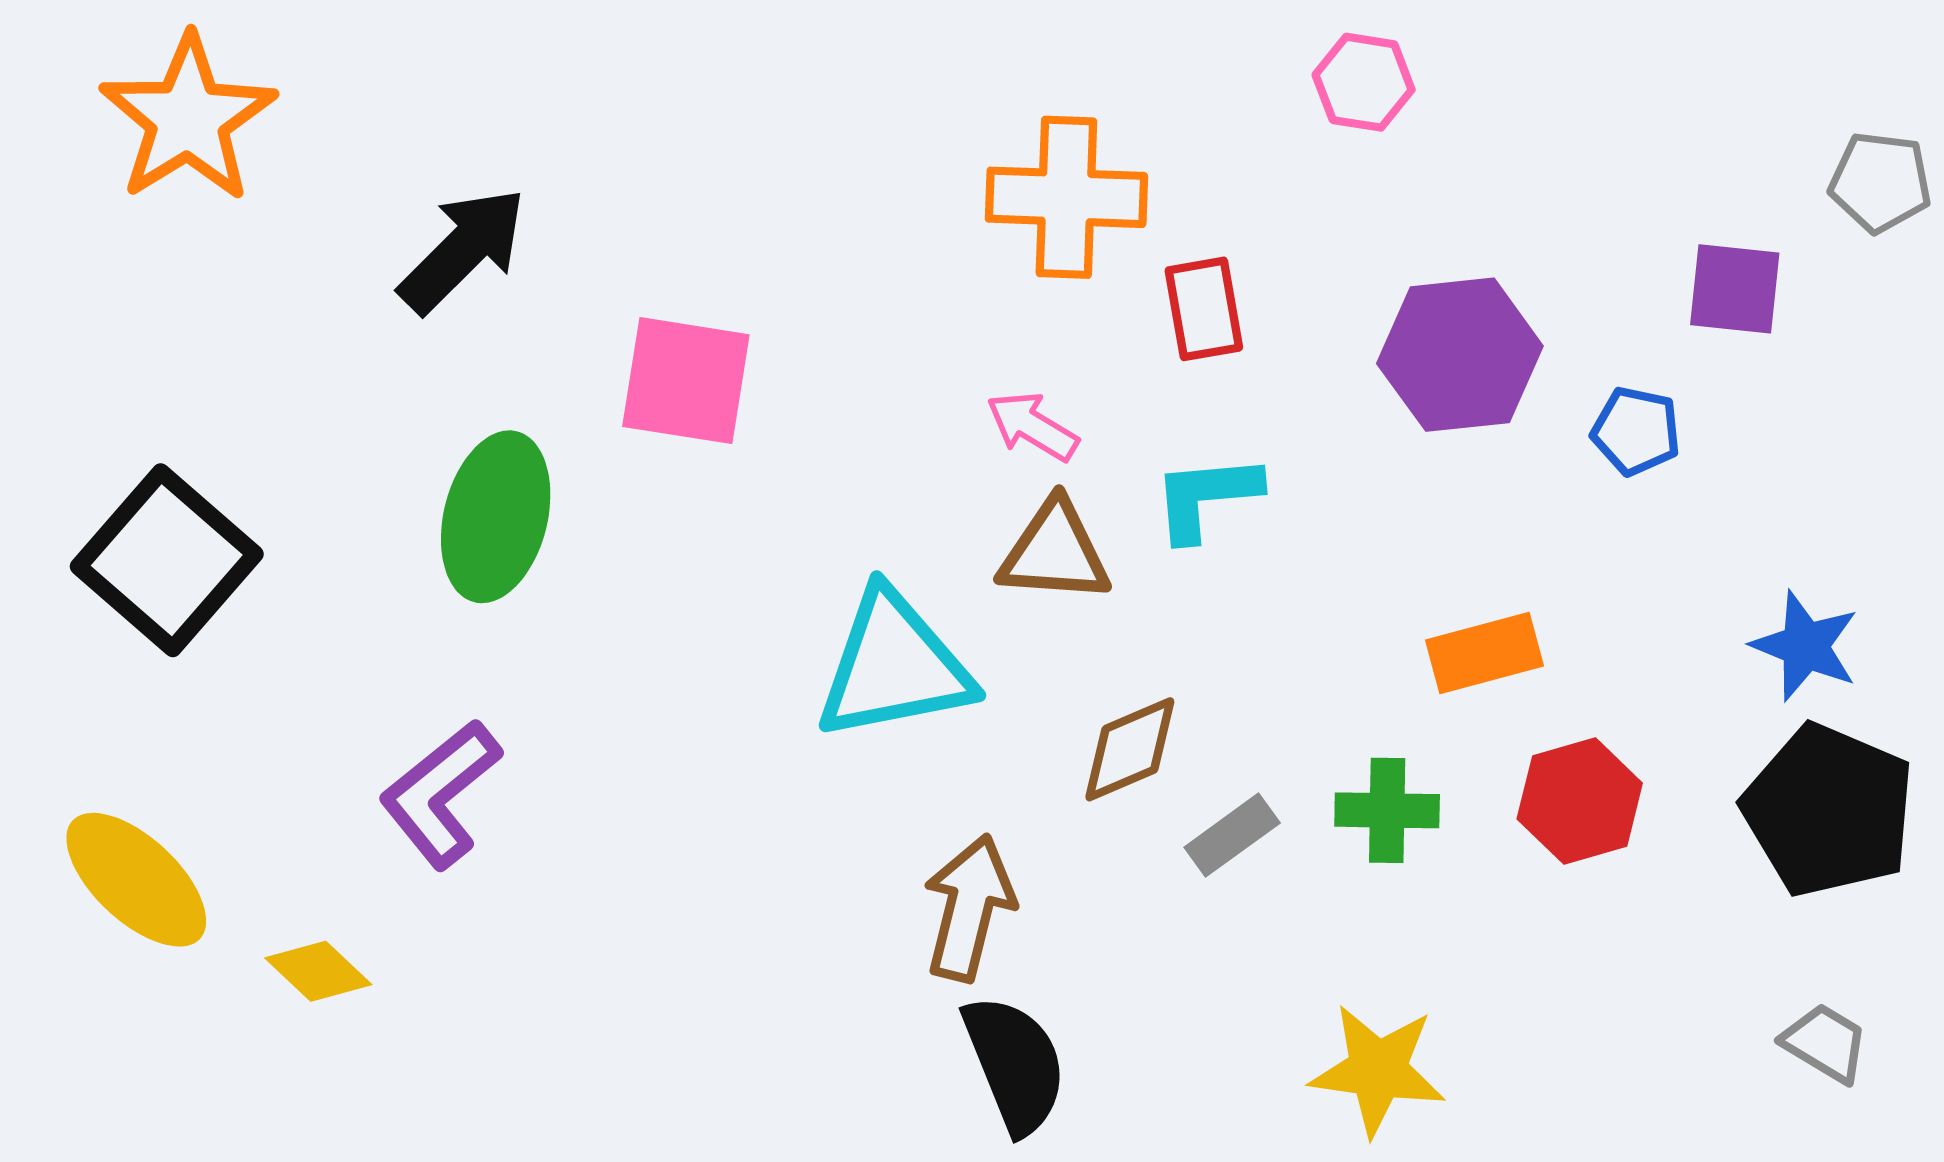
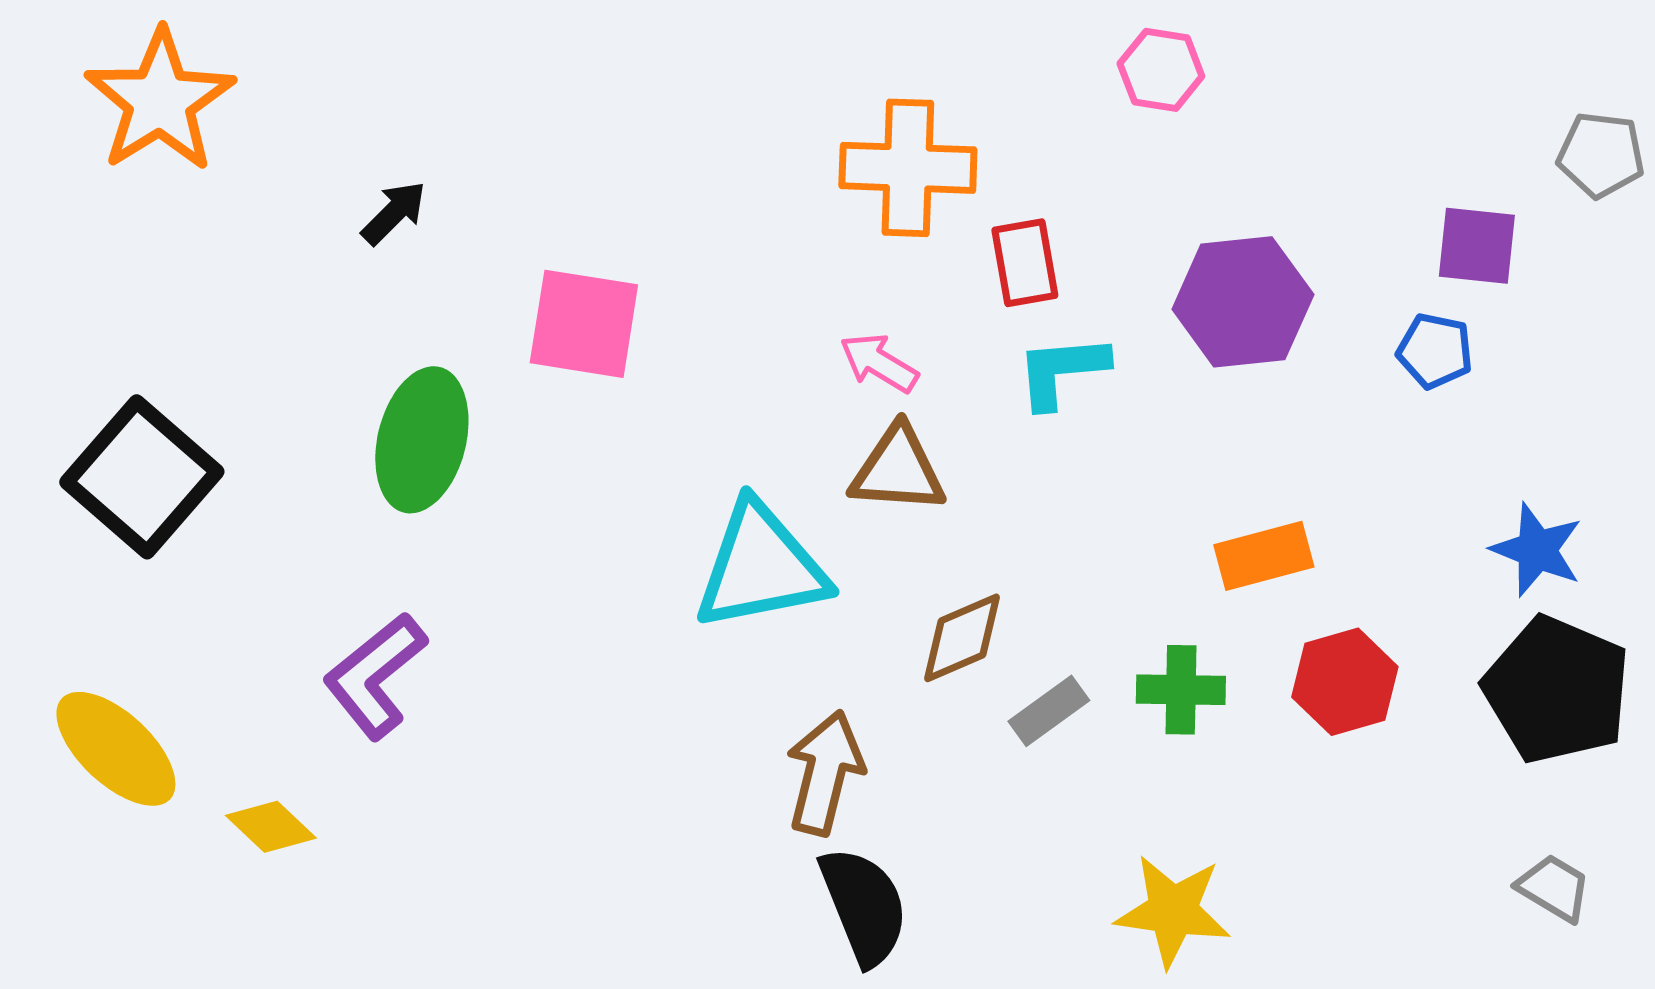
black arrow: (463, 250) -> (394, 213), size x0.6
blue pentagon: (1636, 431) -> (1435, 351), moved
cyan L-shape: (1206, 497) -> (1062, 371), moved

